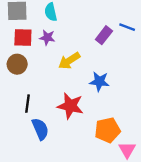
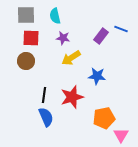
purple star: (47, 38) -> (63, 38), moved
black line: (28, 104) -> (44, 95), moved
red star: (70, 106) -> (72, 97), turned -30

